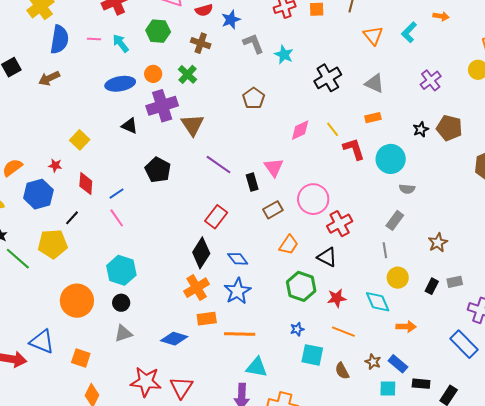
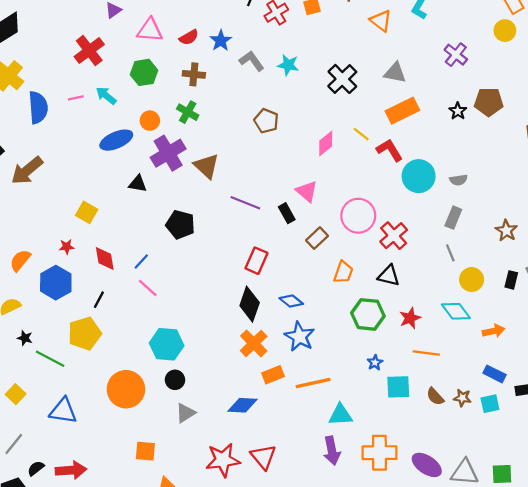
brown arrow: (49, 78) -> (27, 171), moved, size x1.4
orange rectangle: (373, 118) -> (402, 111), size x1.8
cyan circle: (391, 159) -> (419, 176), moved
blue triangle: (42, 342) -> (63, 411), moved
brown star: (373, 362) -> (462, 398), moved

